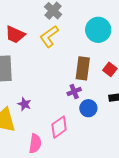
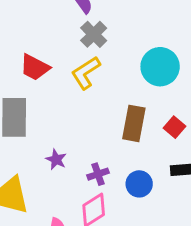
purple cross: (74, 92) -> (98, 174), moved
purple star: (24, 104) -> (56, 159), moved

